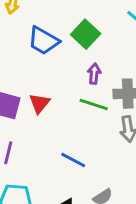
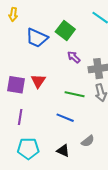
purple arrow: (94, 74) -> (74, 57), turned -48
green line: (94, 104) -> (75, 94), moved

